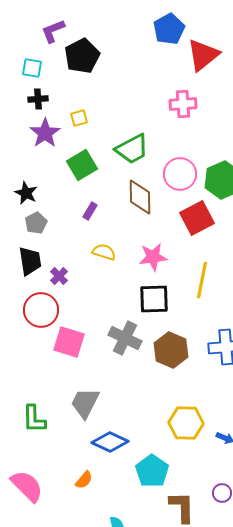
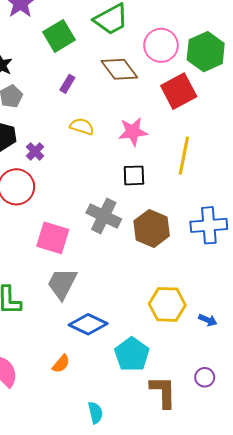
brown diamond: (140, 197) -> (119, 69), turned -36
black square: (154, 299) -> (134, 175), size x0.7
pink square: (69, 342) -> (53, 238), moved

